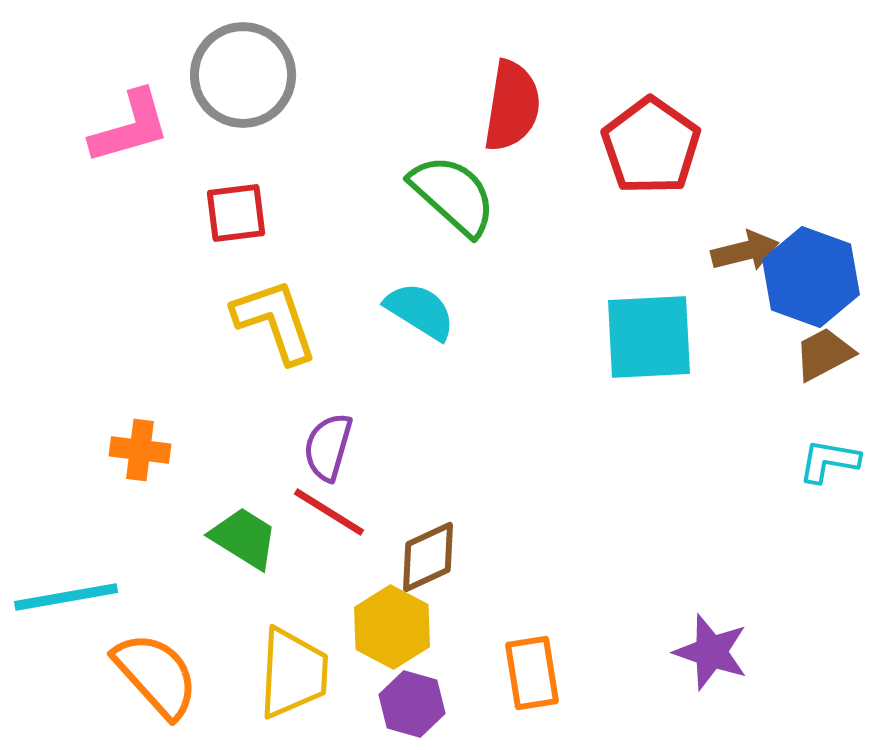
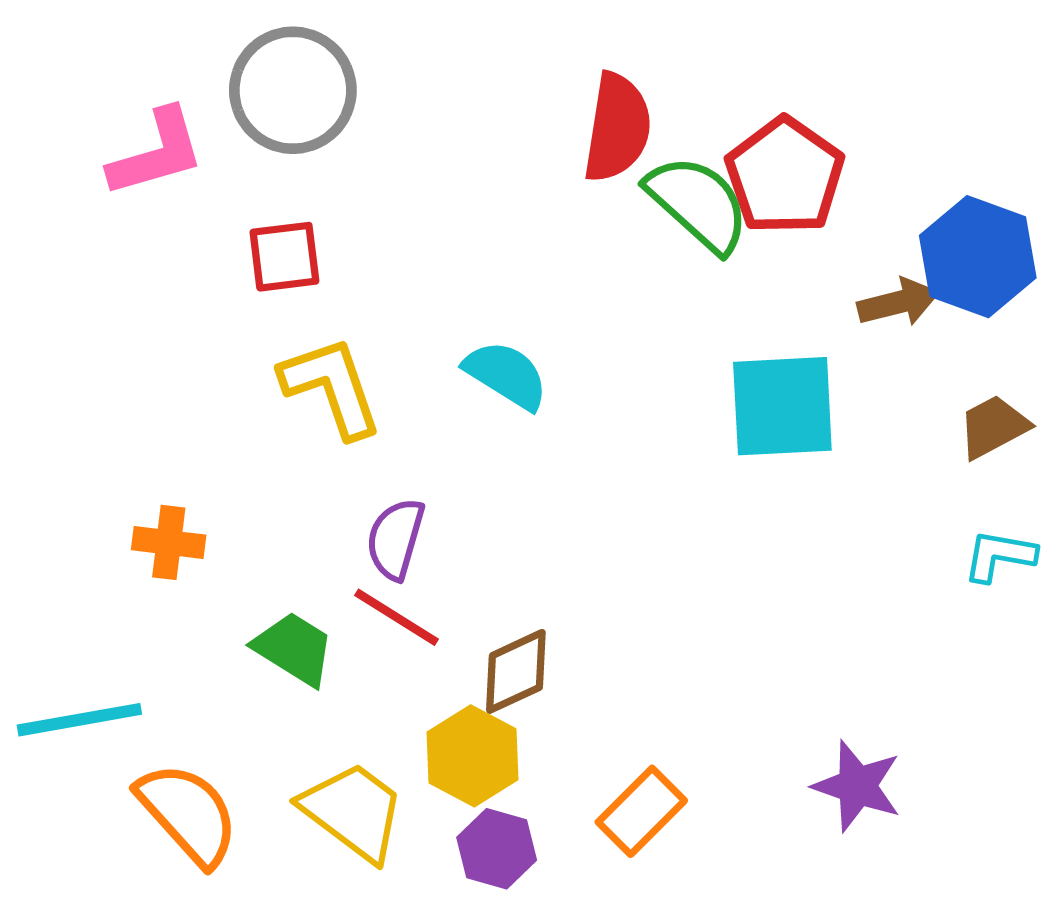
green semicircle: (453, 195) -> (698, 204), moved
blue hexagon: (811, 277) -> (978, 257), moved
yellow trapezoid: (293, 673) -> (353, 811), turned -56
orange rectangle: (532, 673) -> (641, 811), turned 54

